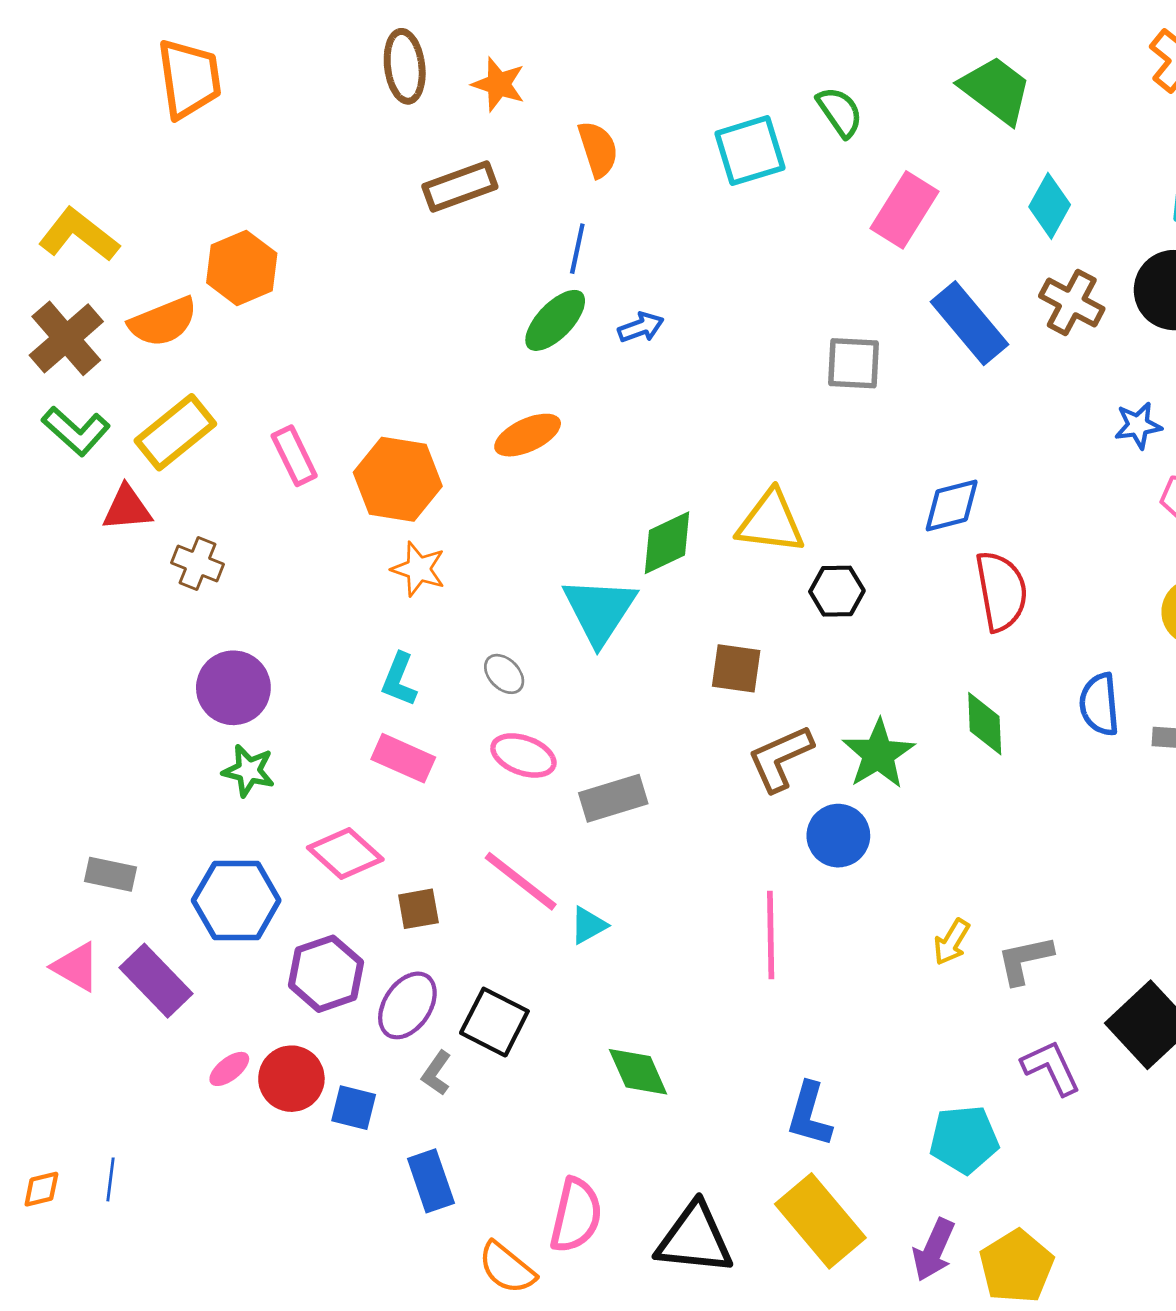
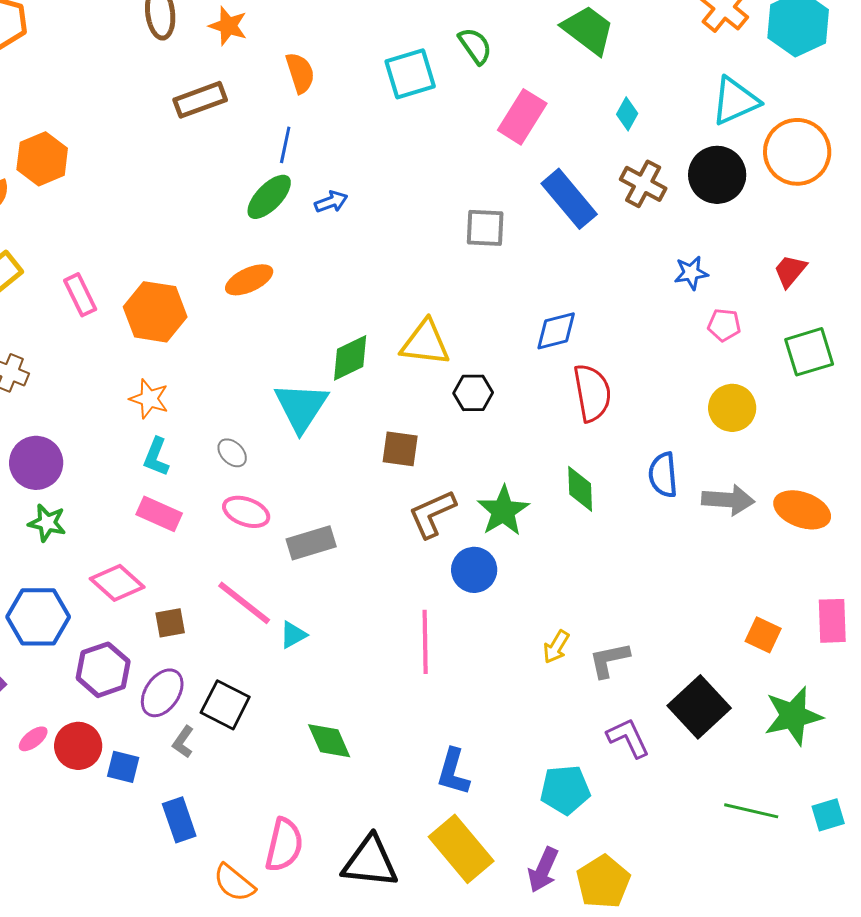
cyan diamond: (1050, 206) -> (627, 114), size x0.7
orange star: (418, 569) -> (149, 399), moved

